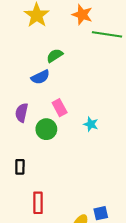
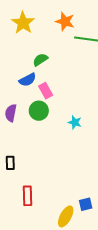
pink rectangle: (60, 108) -> (46, 91), moved
green circle: (46, 129) -> (39, 111), moved

